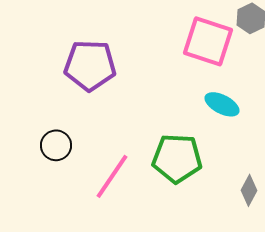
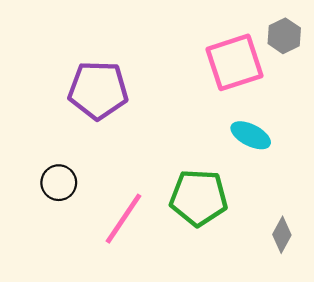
pink square: (208, 41) -> (234, 62), turned -36

